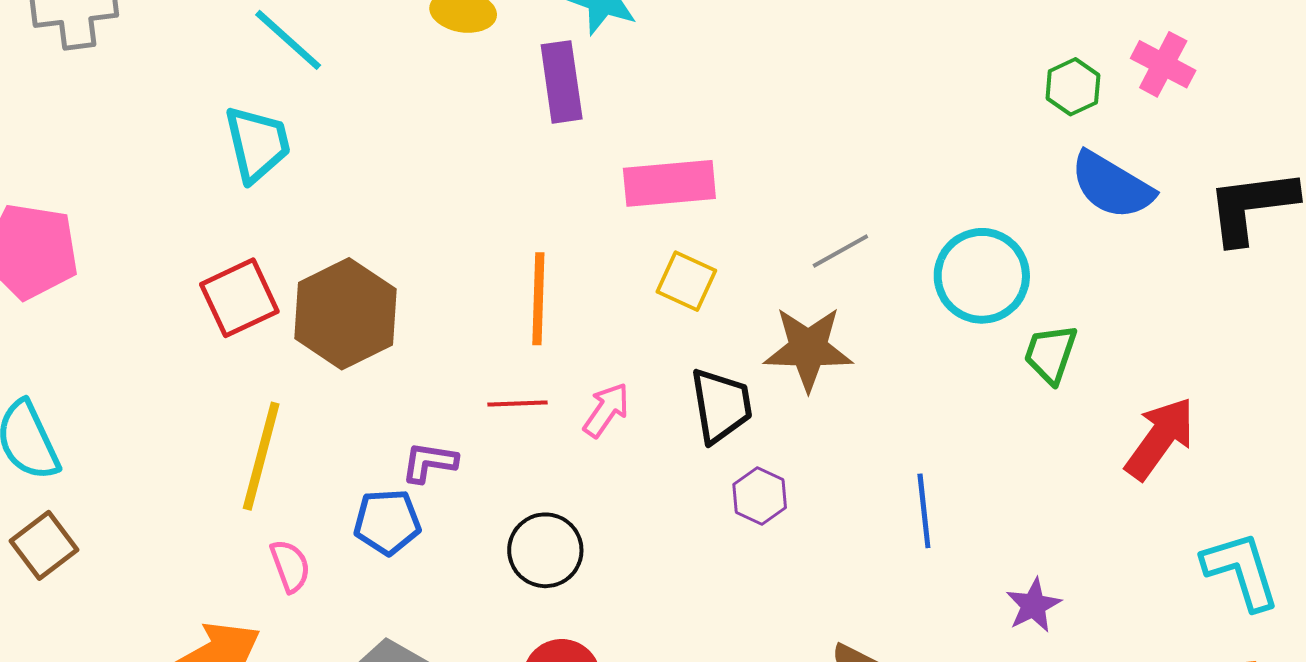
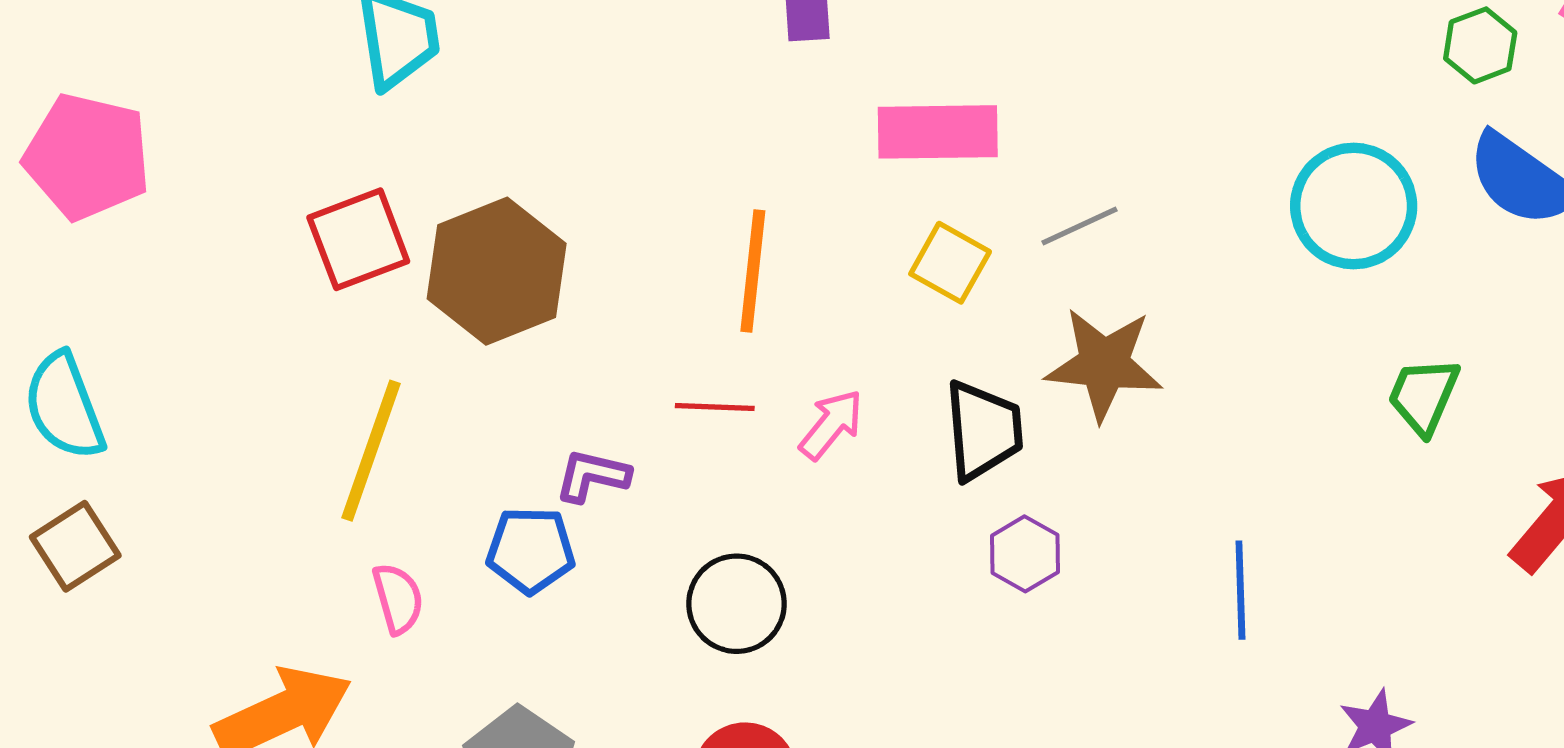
gray line: (840, 251) -> (1079, 226), moved
cyan circle: (982, 276) -> (1354, 206), moved

